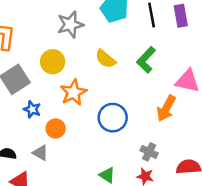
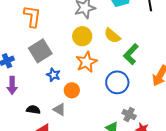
green L-shape: (146, 60) -> (131, 54), moved
yellow circle: (53, 62) -> (82, 36), moved
gray cross: (149, 152) -> (129, 115), moved

